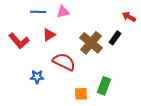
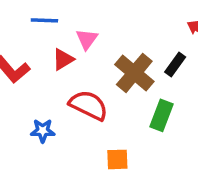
pink triangle: (63, 12) -> (87, 39), moved, turned -40
green rectangle: (104, 86) -> (161, 115), moved

